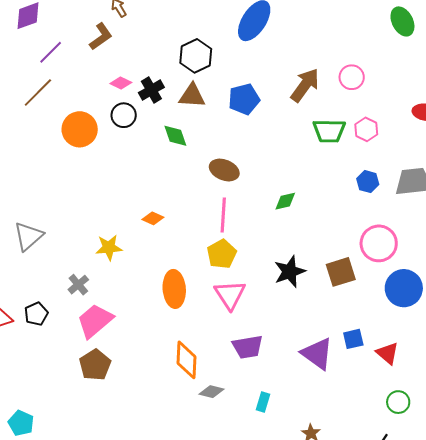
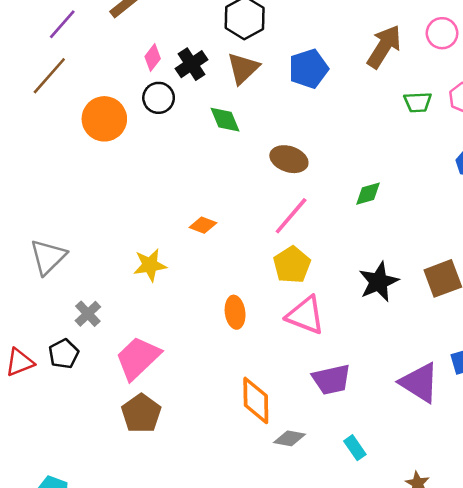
pink diamond: (121, 83) -> (153, 58), turned -75
brown triangle: (192, 96) -> (243, 68), turned -44
green trapezoid: (329, 131) -> (418, 102), size x0.7
pink line: (223, 215) -> (291, 216), turned 40
gray cross: (78, 285) -> (88, 314), moved
orange ellipse: (174, 289) -> (235, 312), size x0.7
pink triangle: (230, 295) -> (305, 315), turned -32
cyan rectangle: (263, 402) -> (355, 448), turned -48

